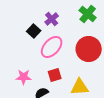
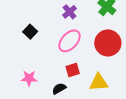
black square: (34, 31) -> (30, 32), moved
pink star: (24, 77) -> (29, 78), moved

